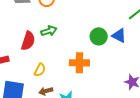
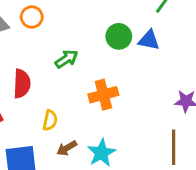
green arrow: (49, 31) -> (66, 59), moved
green circle: (99, 36) -> (119, 36), moved

